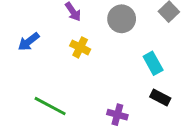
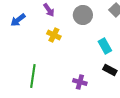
blue arrow: (29, 42) -> (18, 20), moved
green line: (50, 106) -> (33, 76), turned 70

